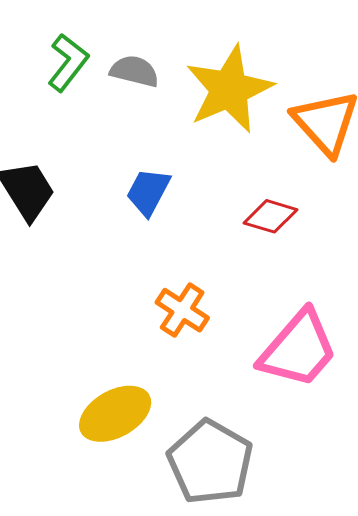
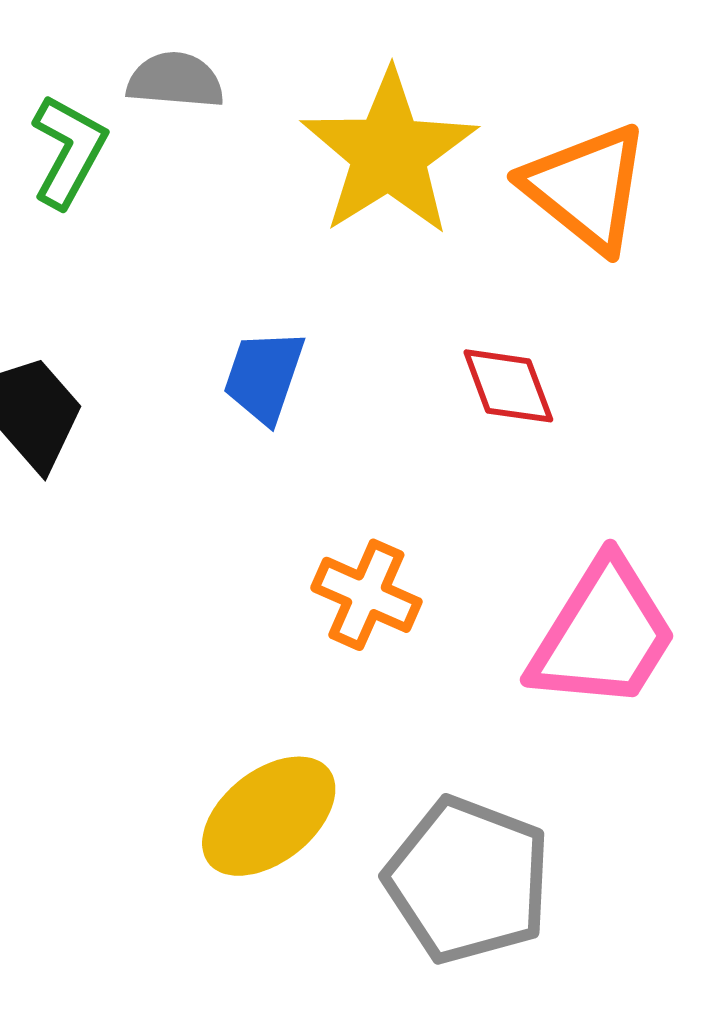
gray semicircle: (134, 71) -> (175, 80), moved
red diamond: (271, 216) -> (508, 386), turned 62

